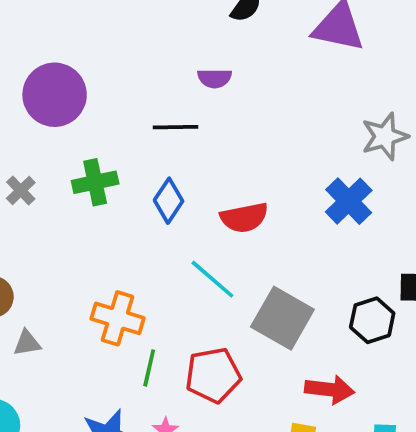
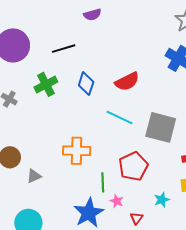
black line: (175, 127) -> (64, 49), moved
green line: (149, 368) -> (103, 182), moved

